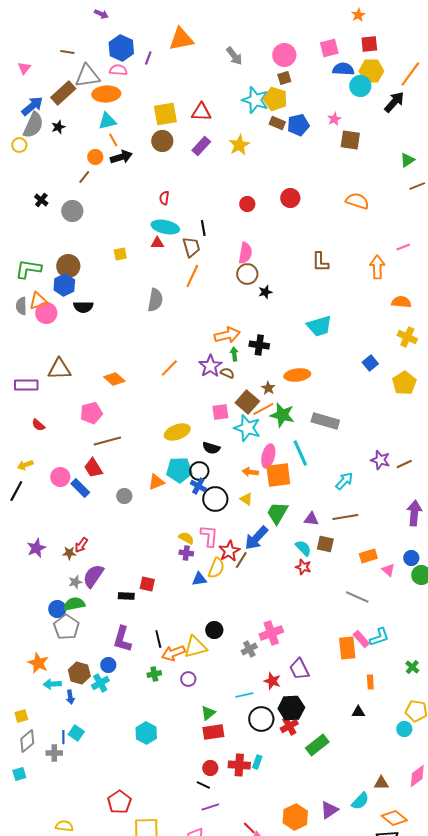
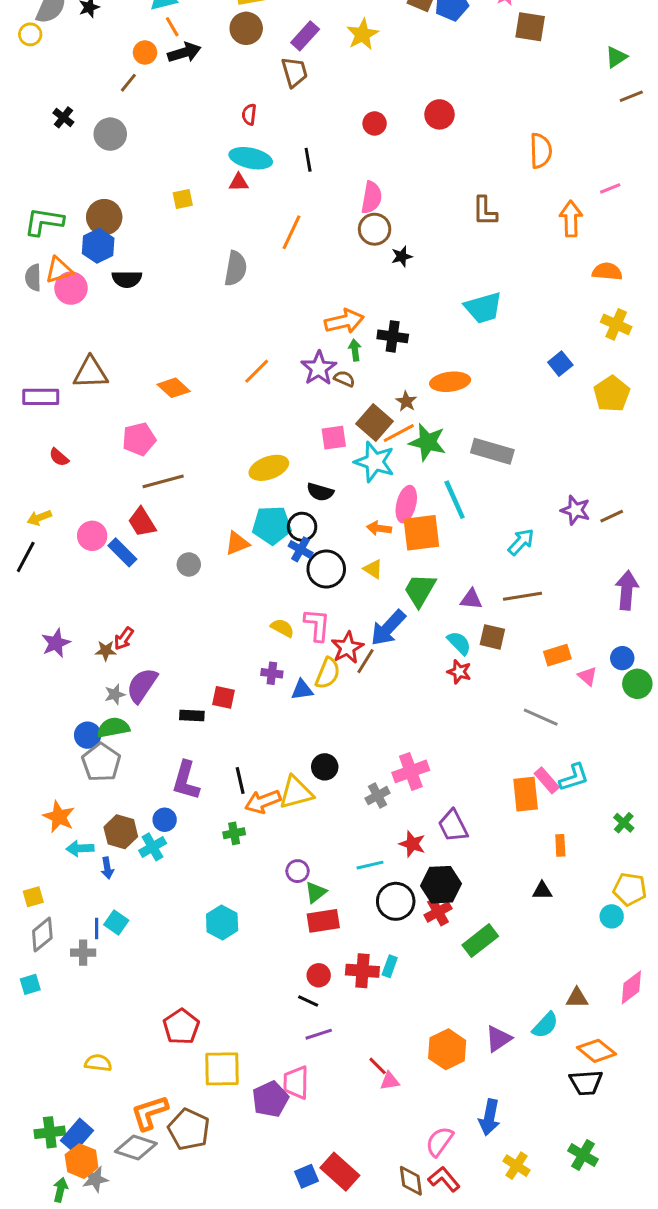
orange semicircle: (357, 201) -> (541, 151), moved, turned 70
brown trapezoid: (191, 247) -> (295, 72), moved
purple cross: (186, 553) -> (272, 673), moved
purple circle: (188, 679) -> (298, 871), moved

